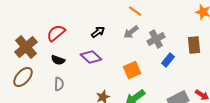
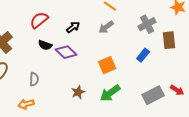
red semicircle: (56, 33) -> (39, 20), moved
gray cross: (156, 39) -> (147, 24), moved
black semicircle: (58, 60) -> (45, 45), moved

